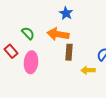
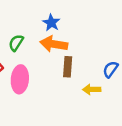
blue star: (66, 13) -> (51, 23), moved
green semicircle: (28, 33) -> (16, 43), turned -104

